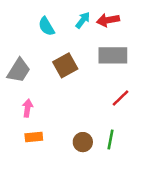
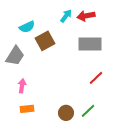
cyan semicircle: (46, 26) -> (27, 27), moved, turned -84
brown square: (65, 65) -> (45, 41), moved
green line: (110, 140) -> (88, 111), turned 35

